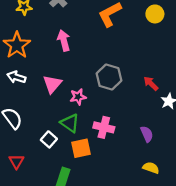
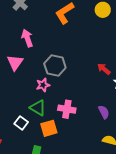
gray hexagon: (109, 77) -> (55, 66), moved
pink triangle: (52, 84) -> (15, 63), moved

